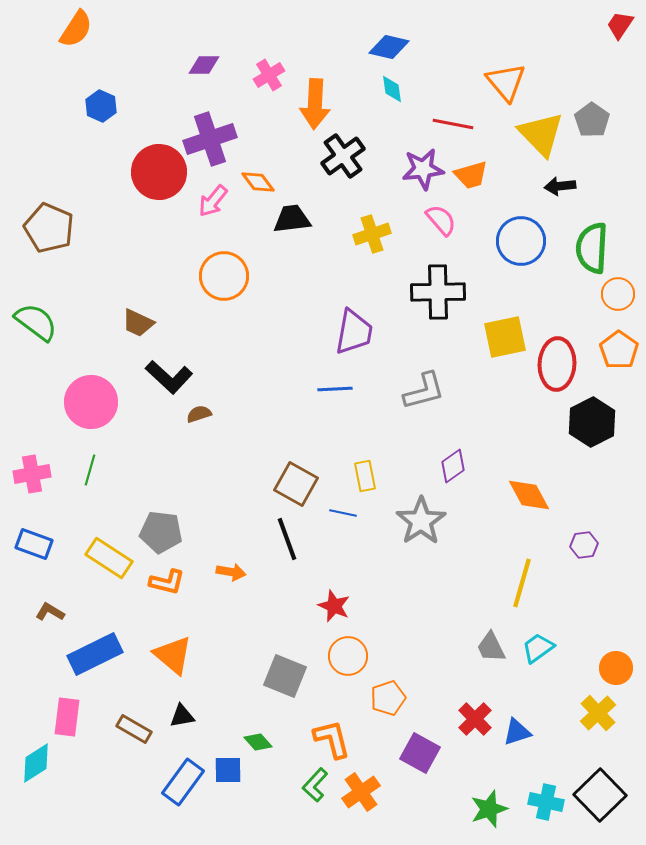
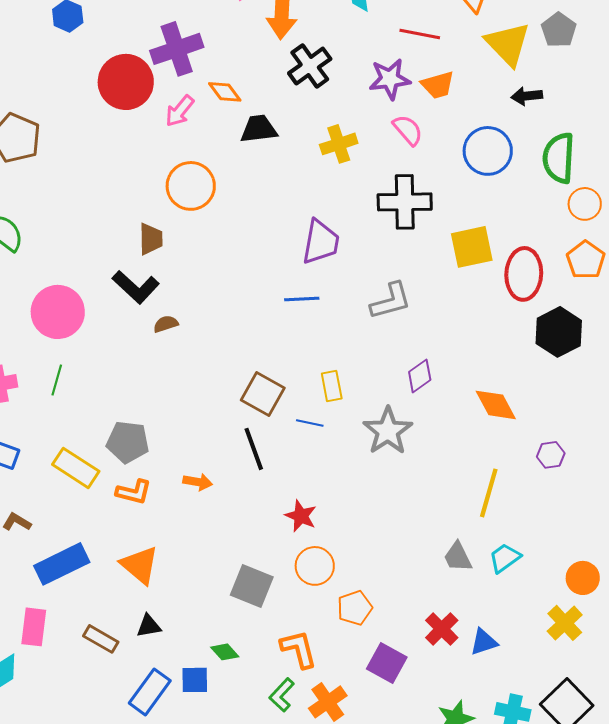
brown trapezoid: (138, 323) -> (151, 239), moved, turned -116

